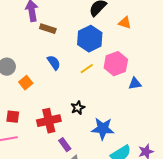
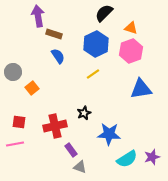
blue semicircle: (54, 63) -> (58, 56), moved
pink hexagon: (116, 64) -> (131, 51), moved
blue triangle: (135, 84) -> (141, 89), size x1.6

